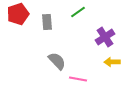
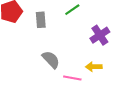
yellow arrow: (112, 62) -> (94, 67), moved

